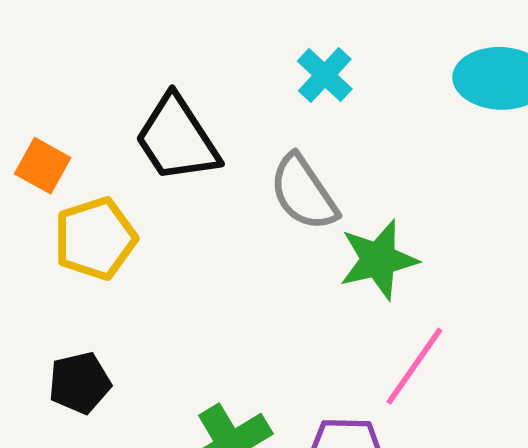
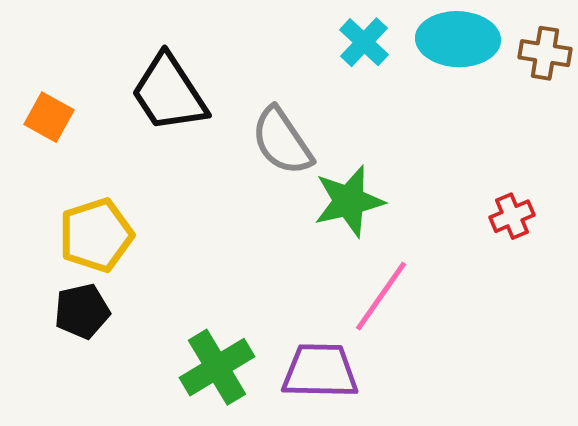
cyan cross: (325, 75) -> (364, 42), moved
yellow pentagon: (95, 238) -> (96, 235), moved

